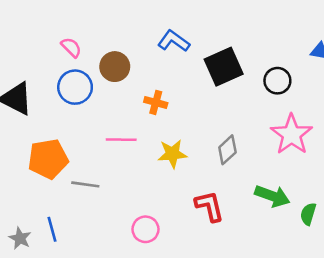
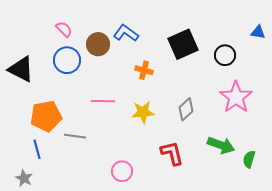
blue L-shape: (174, 41) -> (126, 33), moved
orange cross: (156, 102) -> (144, 70), moved
blue line: (52, 229) -> (37, 149), moved

